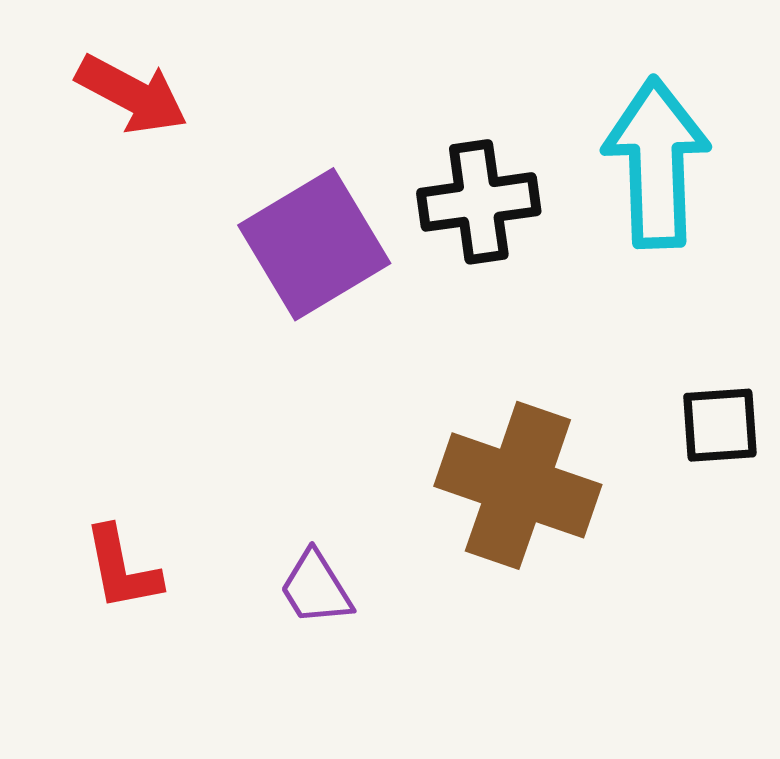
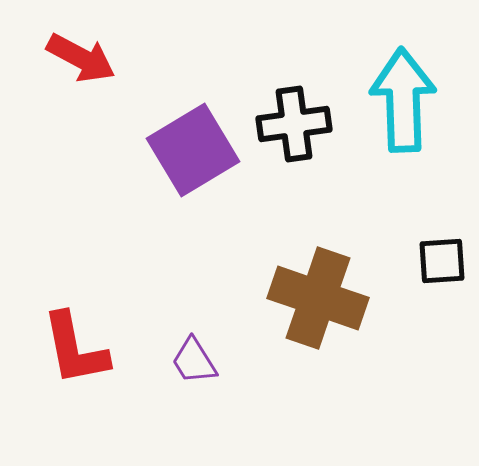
red L-shape: (122, 569) -> (75, 349), size x1.4

